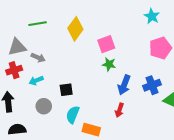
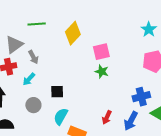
gray triangle: (17, 47) -> (14, 45), turned -30
gray arrow: (38, 58) -> (33, 57), turned 32
cyan arrow: (36, 80) -> (29, 79), turned -32
blue arrow: (124, 85) -> (131, 121), moved

